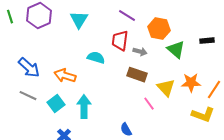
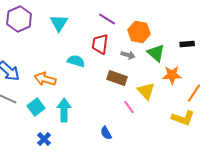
gray arrow: (140, 52) -> (128, 55), moved
orange star: (191, 83) -> (172, 75), moved

